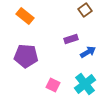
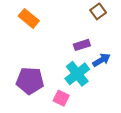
purple pentagon: (26, 56) -> (30, 81), moved
cyan cross: (85, 84) -> (77, 74), moved

